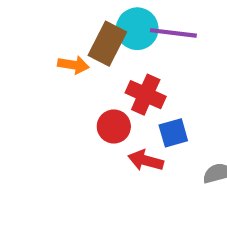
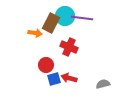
red circle: (114, 126) -> (46, 65), moved
blue square: (173, 133) -> (54, 79), moved

